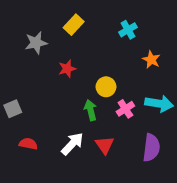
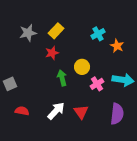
yellow rectangle: (74, 25) -> (56, 31), moved
cyan cross: (128, 30) -> (98, 34), moved
green arrow: (90, 110) -> (62, 78), moved

